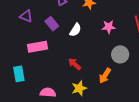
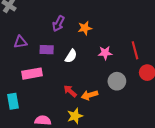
purple triangle: (26, 16) -> (20, 42), turned -32
purple rectangle: (52, 24) -> (47, 50), turned -48
orange arrow: (105, 76) -> (89, 95), moved, turned 42

